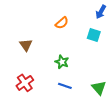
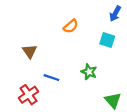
green star: (62, 62) -> (89, 72), moved
blue line: (65, 86) -> (51, 78), moved

